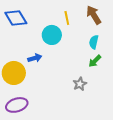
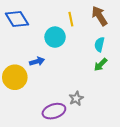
gray star: (80, 84) -> (76, 98), moved
purple ellipse: (17, 105) -> (54, 111), moved

